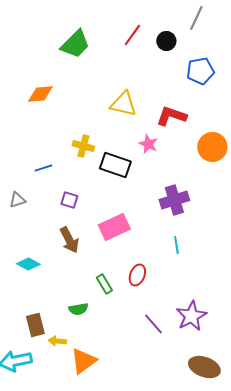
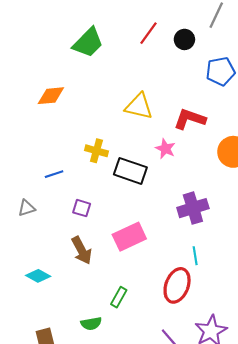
red ellipse: (137, 275) -> (177, 285), moved, size x1.5
green rectangle: (104, 284) -> (119, 297), turned 60

